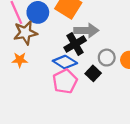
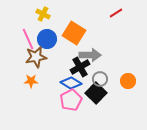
gray circle: (107, 58) -> (100, 79), moved
black square: (93, 73) -> (96, 93), size x1.5

